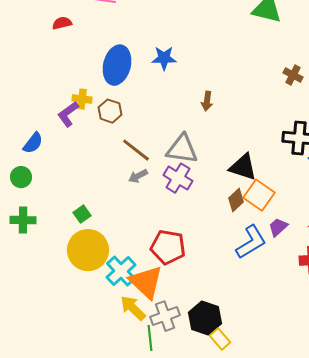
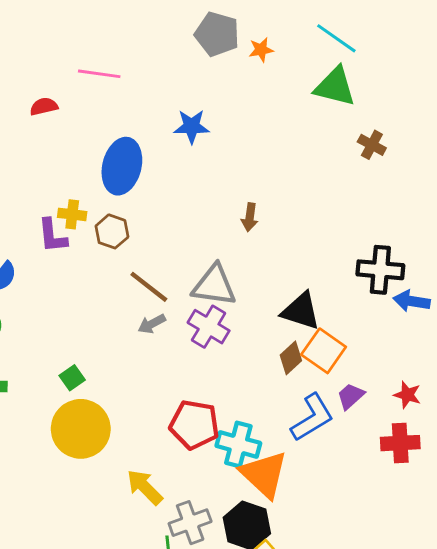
blue star: (164, 58) -> (192, 126), moved
brown cross: (293, 75) -> (372, 145), moved
purple L-shape: (68, 114) -> (52, 236), turned -60
cyan cross: (121, 271) -> (238, 444), moved, turned -32
orange triangle: (146, 282) -> (264, 474), moved
yellow arrow: (133, 308) -> (145, 487), moved

